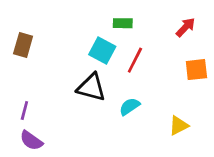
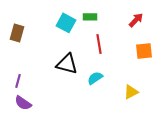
cyan square: (102, 50) -> (66, 23), moved
red line: (135, 60) -> (99, 44), turned -36

